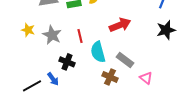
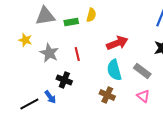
yellow star: (28, 30) -> (25, 40), moved
cyan semicircle: (98, 52) -> (114, 70), moved
gray rectangle: (125, 60) -> (142, 71), moved

